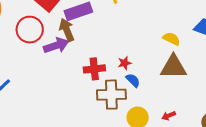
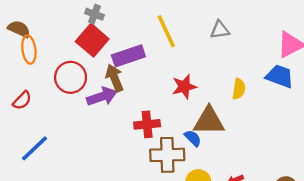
yellow semicircle: (171, 39) -> (239, 89), turned 72
red star: (125, 63) -> (184, 87), moved, size x1.5
brown triangle: (173, 67) -> (209, 121), moved

